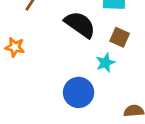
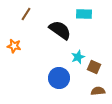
brown square: (120, 37) -> (94, 67), moved

